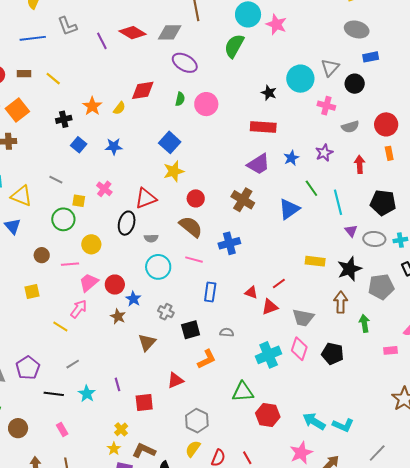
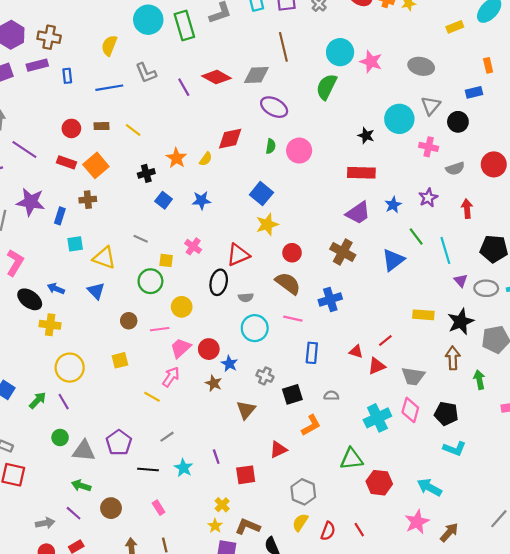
gray ellipse: (357, 29) -> (421, 66), moved
orange rectangle: (389, 153) -> (488, 65), moved
cyan L-shape: (343, 425) -> (454, 449), moved

